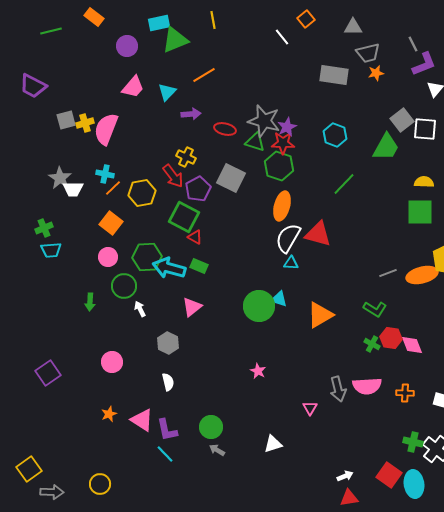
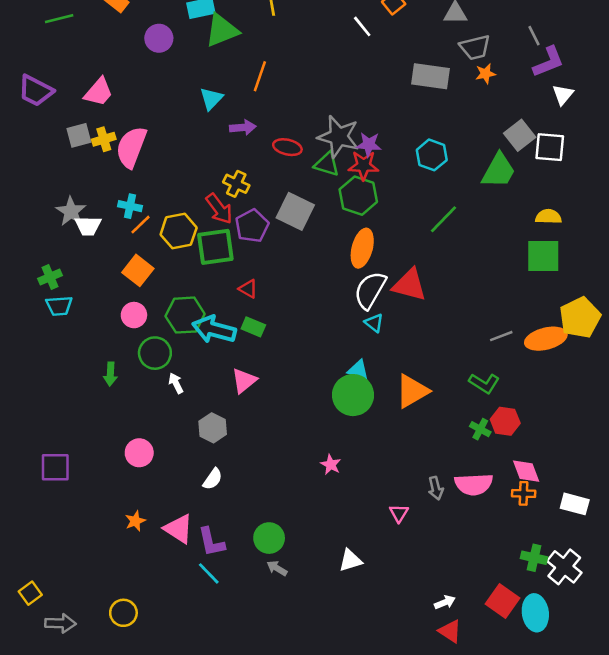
orange line: (204, 75) -> (260, 76), turned -40
pink trapezoid: (133, 87) -> (99, 92), moved
purple star: (287, 127) -> (369, 144), turned 30
green square: (184, 217) -> (215, 247), moved, turned -36
cyan triangle: (291, 263) -> (374, 323), turned 35
green circle: (259, 306) -> (353, 395), moved
pink diamond: (412, 345) -> (526, 471), moved
purple square: (48, 373) -> (55, 467), turned 35
white semicircle: (168, 382) -> (213, 479), turned 48
gray arrow: (338, 389) -> (436, 488), size x0.7
yellow square: (29, 469) -> (30, 593), size x0.7
red triangle: (349, 498) -> (450, 631), turned 42

